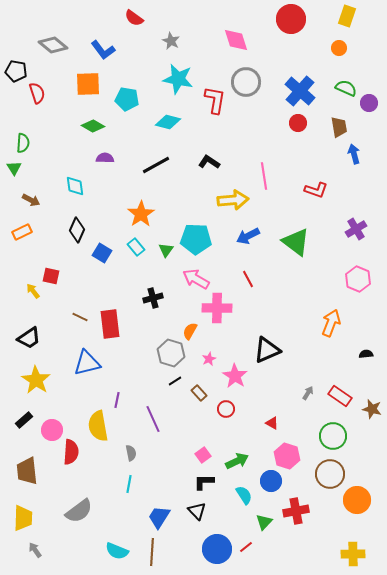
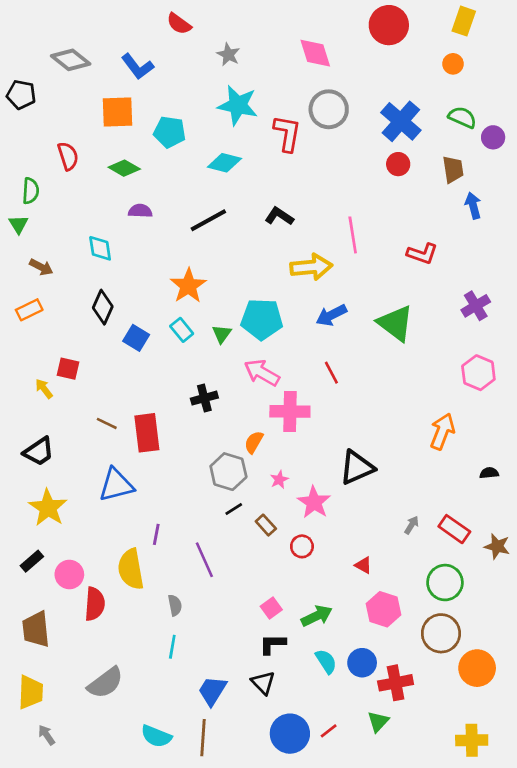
red semicircle: (37, 93) -> (68, 156), moved
blue circle: (271, 481) -> (362, 663), moved
green triangle: (264, 522) -> (378, 722), moved

